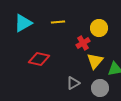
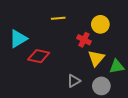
cyan triangle: (23, 23) -> (18, 39), moved
red cross: (83, 43) -> (84, 40), turned -32

